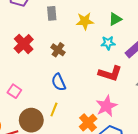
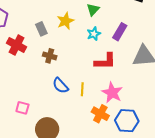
gray rectangle: (52, 13) -> (41, 29), moved
red cross: (24, 44) -> (17, 45), moved
yellow line: (54, 109) -> (82, 89), moved

